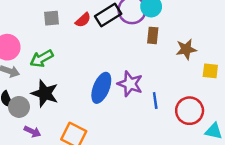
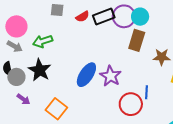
brown rectangle: (153, 35) -> (137, 40), size x1.5
blue line: (155, 101) -> (147, 92), moved
red circle: (190, 111) -> (131, 104), moved

